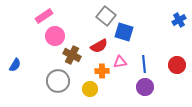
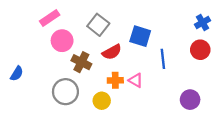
gray square: (106, 16) -> (98, 25), moved
pink triangle: (120, 62) -> (136, 80), moved, turned 40
blue line: (144, 64) -> (163, 59), moved
red circle: (177, 65) -> (200, 50), moved
purple circle: (145, 87) -> (190, 100), moved

